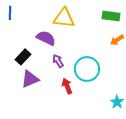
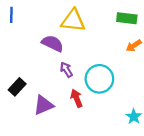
black rectangle: (23, 57) -> (17, 87), moved
purple triangle: (30, 79) -> (43, 105), moved

